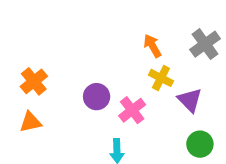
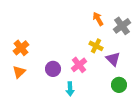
orange arrow: (152, 46) -> (98, 19), moved
purple circle: (97, 97) -> (53, 69), moved
orange triangle: (30, 122) -> (19, 72), turned -32

